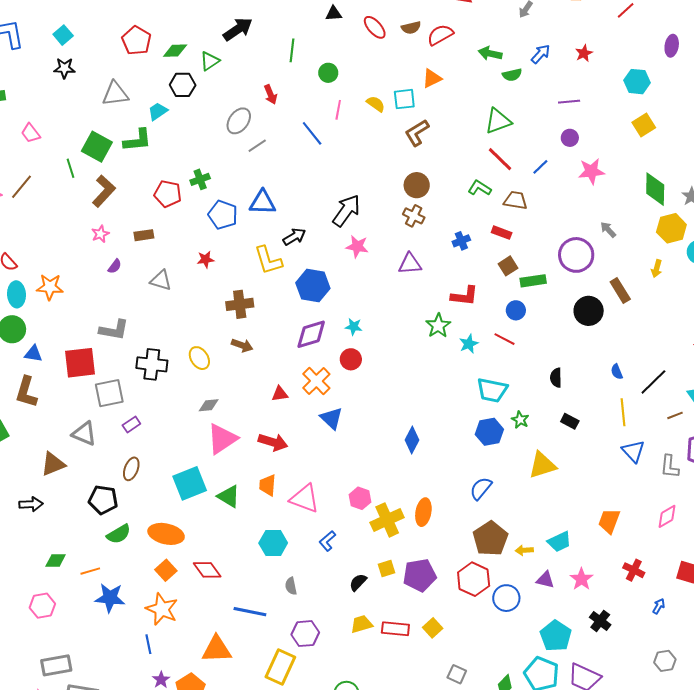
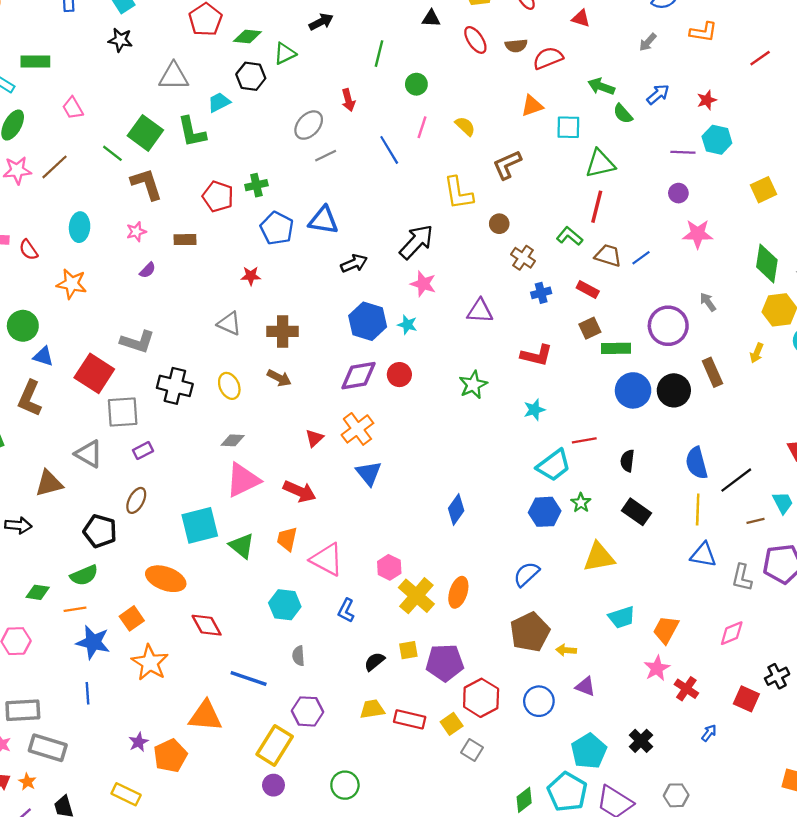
black arrow: (238, 29) -> (321, 22), size x0.7
green semicircle: (512, 75) -> (623, 114), turned 54
cyan hexagon: (637, 82) -> (717, 140), moved
cyan square: (404, 99) -> (568, 127), moved
green L-shape: (137, 140) -> (192, 132), turned 76
red line: (500, 159) -> (597, 207), turned 52
blue line: (540, 167) -> (641, 258), moved
green line: (71, 168) -> (112, 153), turned -42
brown circle: (417, 185) -> (499, 224), size x0.7
brown L-shape: (104, 191) -> (146, 184), turned -68
brown cross: (414, 216) -> (523, 258), moved
yellow L-shape: (268, 260) -> (458, 193), moved
gray triangle: (161, 280) -> (229, 324), moved
cyan ellipse: (17, 294) -> (80, 227), moved
blue circle: (516, 310) -> (633, 390), moved, size x1.6
green star: (438, 326) -> (473, 385), moved
cyan star: (354, 327) -> (407, 325), moved
red line: (505, 339) -> (584, 440), moved, turned -45
red circle: (351, 359) -> (399, 375), moved
red square: (80, 363) -> (94, 373), turned 32
blue semicircle: (617, 372) -> (697, 463), size x1.8
cyan trapezoid: (492, 390) -> (554, 465), turned -56
red triangle: (280, 394) -> (314, 438), turned -42
black rectangle: (570, 421) -> (636, 512), size x1.4
blue triangle: (633, 451) -> (703, 555), turned -45
yellow cross: (387, 520) -> (416, 596), turned -32
green semicircle: (119, 534) -> (84, 575), moved
blue L-shape: (327, 541) -> (346, 610), turned -30
cyan trapezoid: (559, 542) -> (622, 617), moved
orange square: (166, 570) -> (132, 618), moved
red hexagon: (474, 579) -> (481, 698), moved
pink star: (581, 579) -> (657, 668), moved
blue line: (148, 644) -> (87, 693), moved
gray hexagon: (665, 661) -> (676, 795), moved
gray square: (457, 674) -> (472, 750), moved

